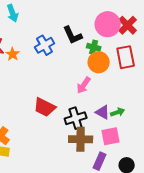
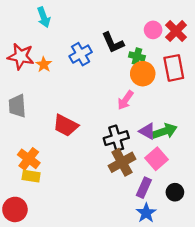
pink circle: (108, 24) -> (153, 30), size x0.6
red trapezoid: (45, 107) -> (66, 125), moved
green arrow: (118, 112) -> (165, 131), size x1.5
pink square: (111, 136) -> (157, 159), turned -30
brown cross: (81, 139) -> (122, 162), turned -30

